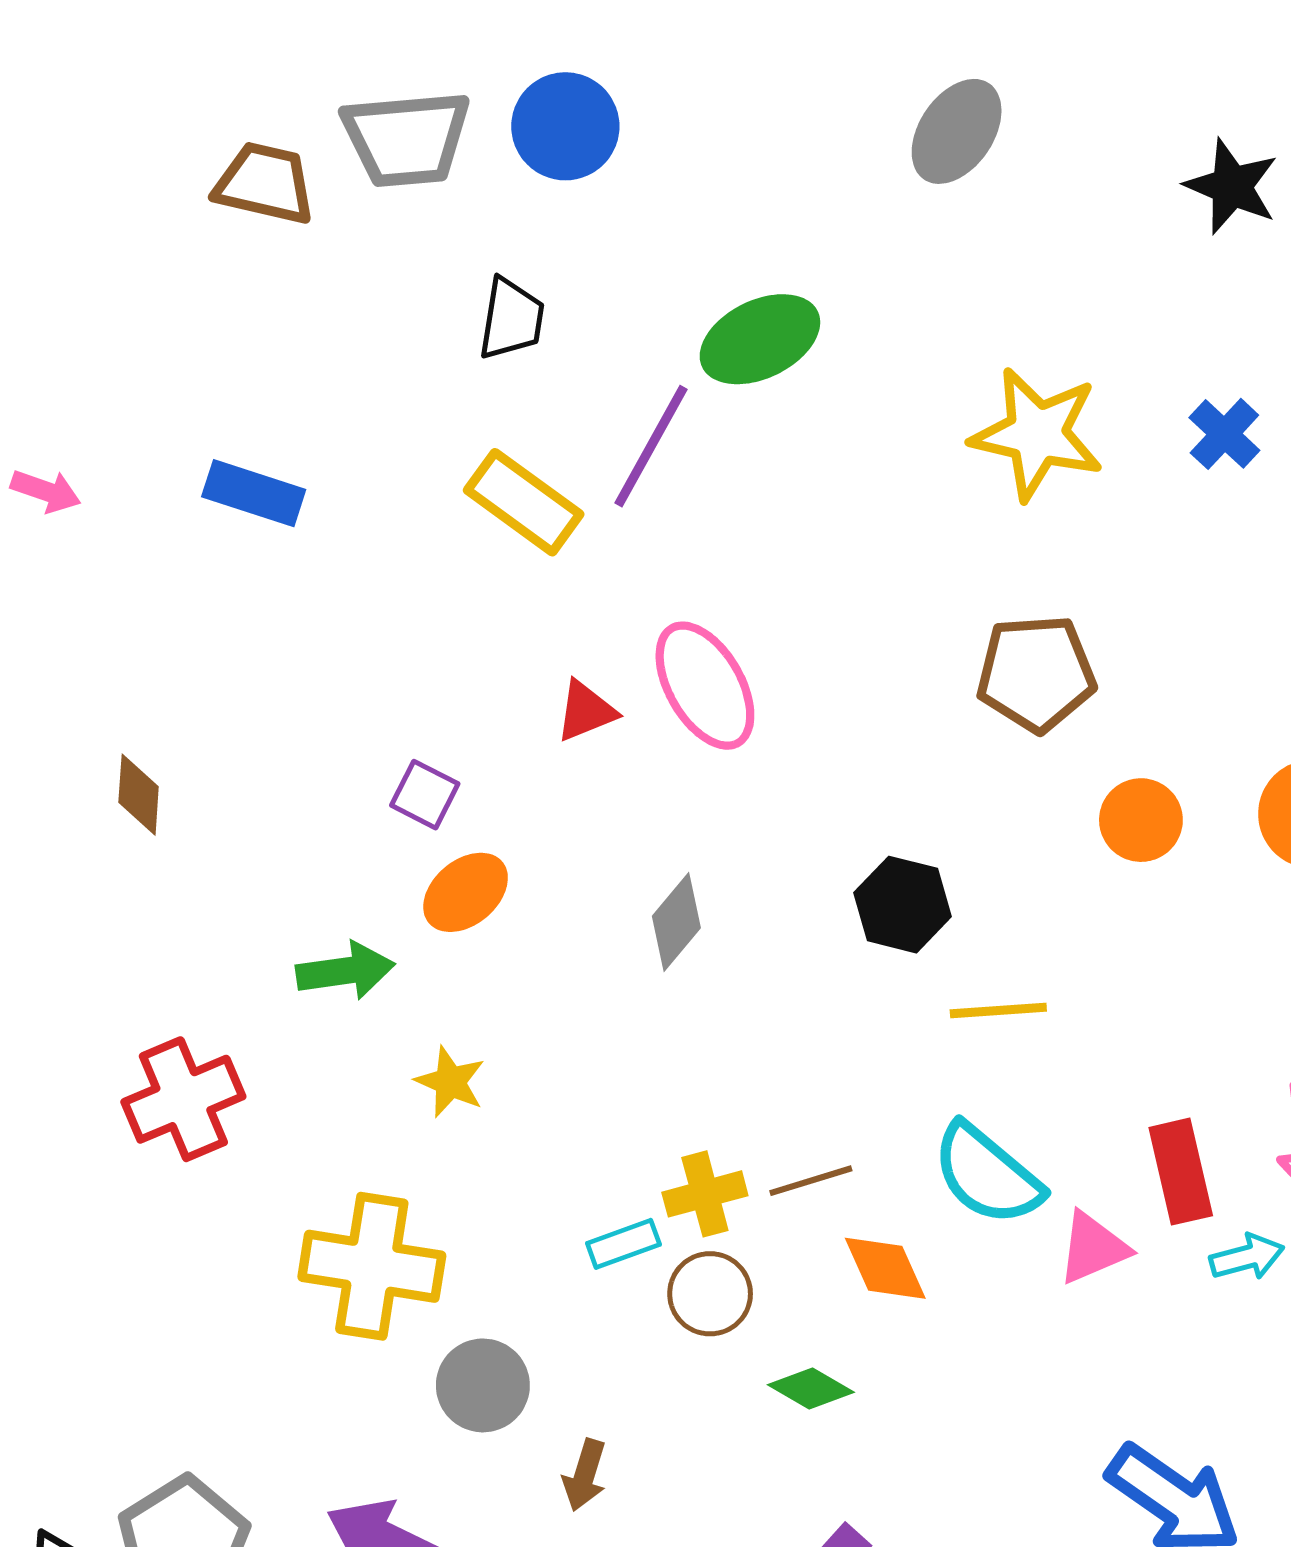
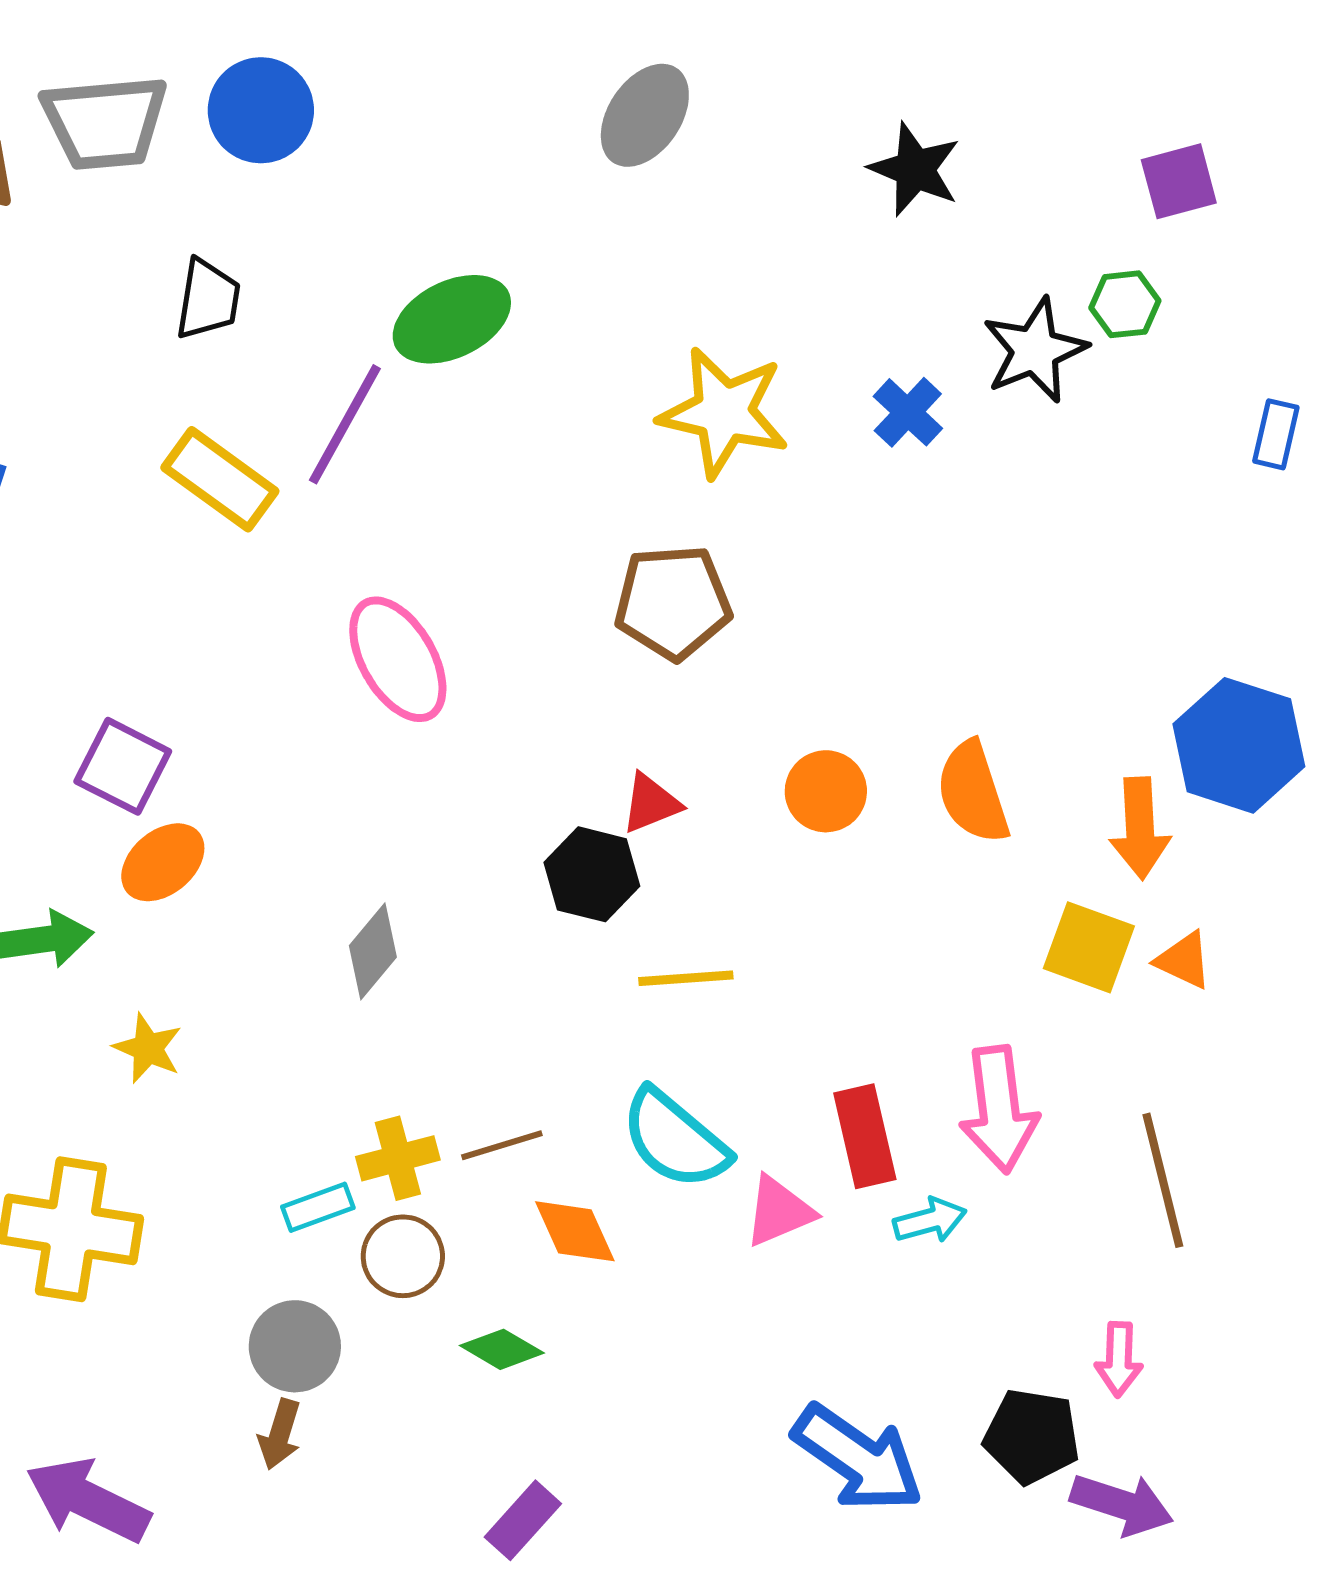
brown pentagon: (1036, 673) -> (673, 602), moved
red triangle: (586, 711) -> (651, 803), moved
purple square: (425, 795) -> (123, 766), size x1.4
gray diamond: (676, 922) -> (373, 951), moved
gray circle: (483, 1385) -> (295, 1346), moved

